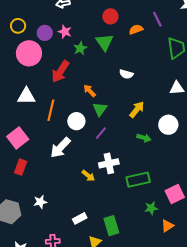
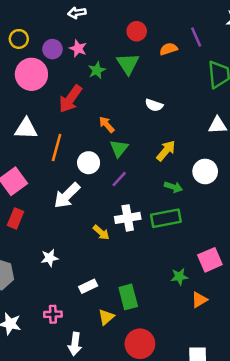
green rectangle: (138, 180) -> (166, 218), moved
white star: (40, 202) -> (50, 258), moved

